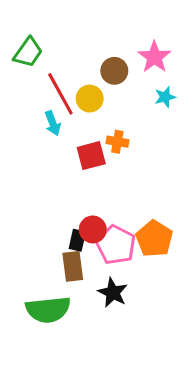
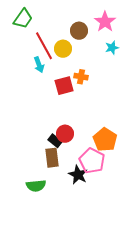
black rectangle: (77, 240) -> (55, 141), turned -64
pink pentagon: (116, 245) -> (92, 161), moved
green semicircle: (48, 310) -> (36, 186), size x0.7

